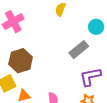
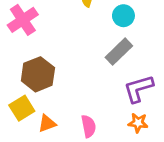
cyan circle: (96, 27) -> (123, 16), moved

